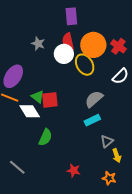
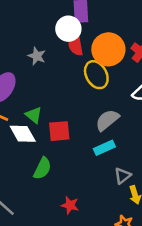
gray star: (38, 44) -> (37, 56), moved
white circle: (64, 54) -> (68, 29), moved
red square: (50, 100) -> (59, 131), moved
red star: (74, 170) -> (70, 205), moved

